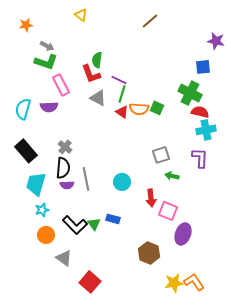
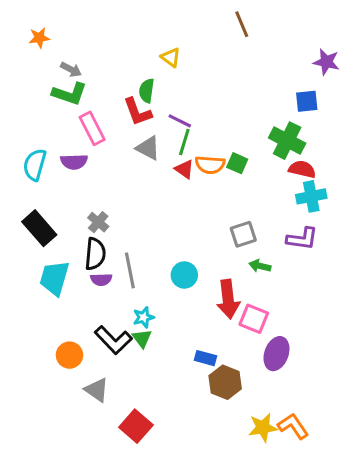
yellow triangle: (81, 15) -> (171, 57), moved
brown line: (150, 21) -> (242, 24), moved, turned -72
purple L-shape: (200, 158) -> (302, 239), turned 95
red arrow: (151, 198) -> (228, 299), size x1.4
cyan star: (42, 210) -> (144, 317), moved
blue rectangle: (113, 219) -> (205, 358), moved

